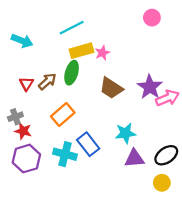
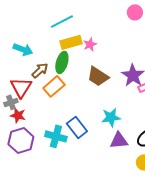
cyan arrow: (22, 41) -> (23, 49), moved
red triangle: (26, 84) -> (21, 87), moved, size x1.6
orange rectangle: (63, 115) -> (54, 86), moved

